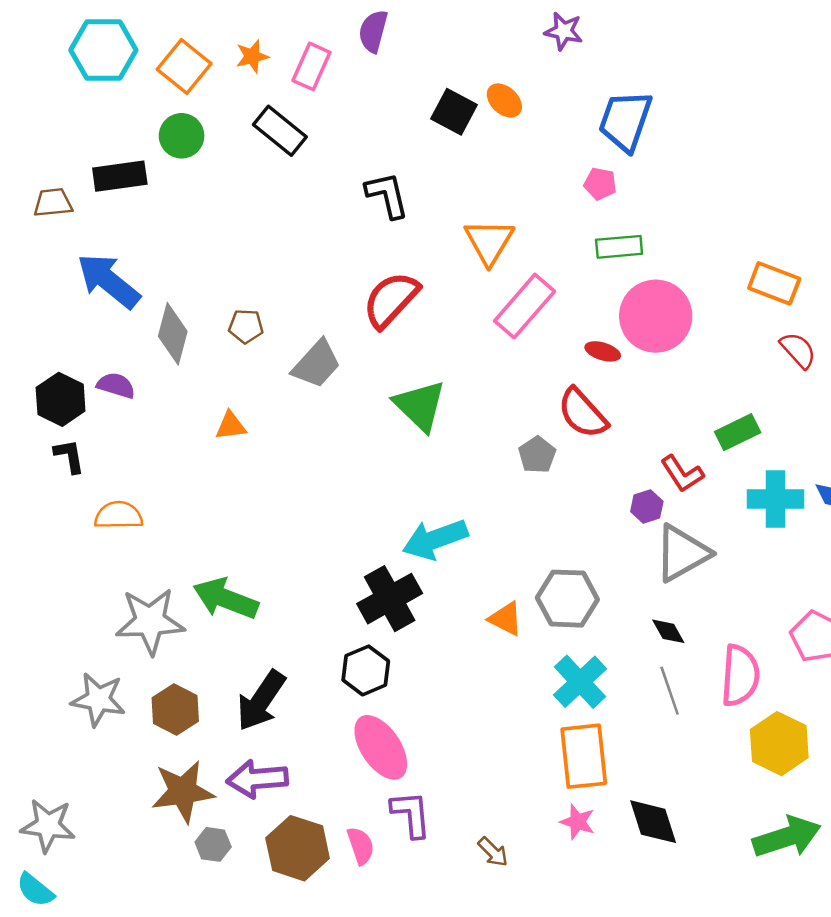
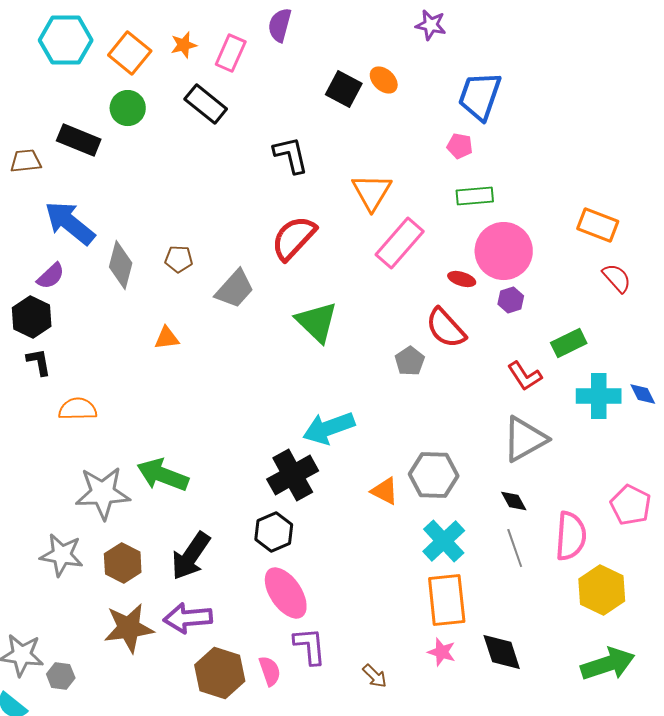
black rectangle: (120, 176) -> (79, 140), turned 30
purple semicircle: (116, 385) -> (51, 276), moved, turned 120
purple hexagon: (647, 507) -> (511, 300), moved
gray hexagon: (213, 844) -> (61, 676), moved

